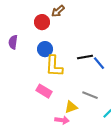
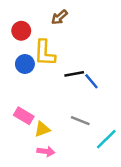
brown arrow: (58, 11) -> (59, 17), moved
yellow L-shape: (54, 66) -> (45, 53), moved
yellow triangle: (71, 107) -> (42, 129), moved

